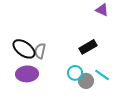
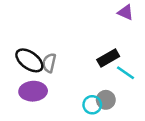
cyan circle: (75, 73) -> (92, 105), moved
cyan line: (102, 75) -> (125, 73), moved

